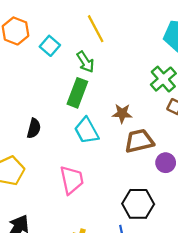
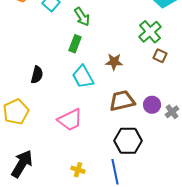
green rectangle: (77, 93) -> (75, 44), size x0.7
brown trapezoid: (139, 141) -> (122, 101), moved
pink trapezoid: (72, 180) -> (70, 120), turned 76

